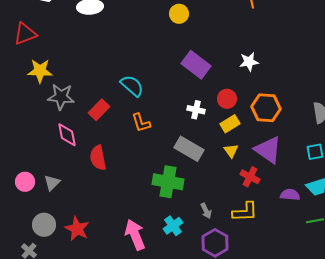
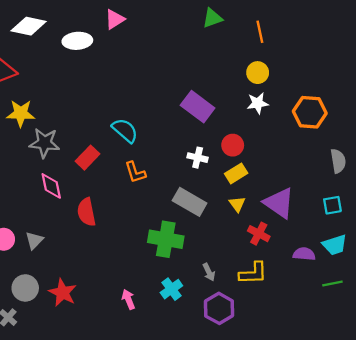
yellow circle: (179, 14) -> (258, 73), moved
orange hexagon: (266, 108) -> (310, 112), moved
pink arrow: (135, 235) -> (128, 299), size x0.6

